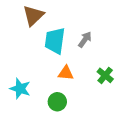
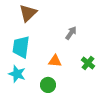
cyan trapezoid: (55, 41) -> (21, 47), moved

